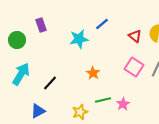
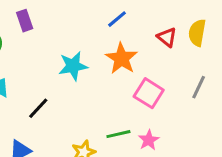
cyan star: (79, 39) -> (73, 66), moved
pink square: (134, 67) -> (149, 93), moved
orange star: (93, 73) -> (121, 58), moved, size x1.5

